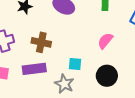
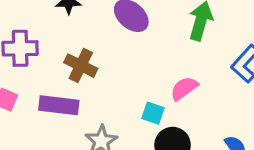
cyan square: (75, 64) -> (153, 113), moved

